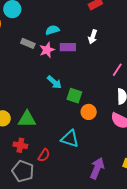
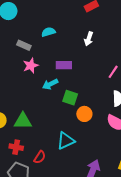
purple rectangle: (68, 47) -> (64, 65), moved
pink star: (47, 50) -> (31, 66), moved
cyan arrow: (54, 82) -> (50, 84), turned 112
cyan triangle: (70, 139) -> (66, 141), turned -42

